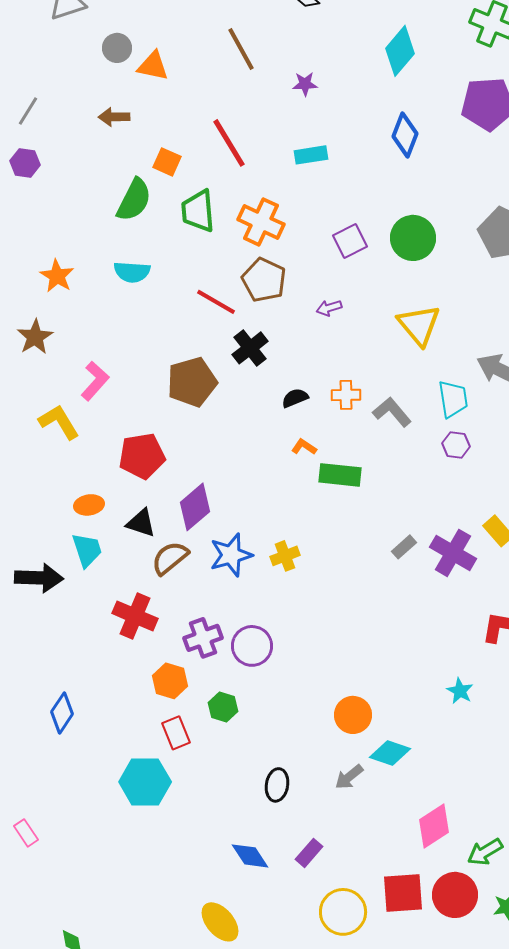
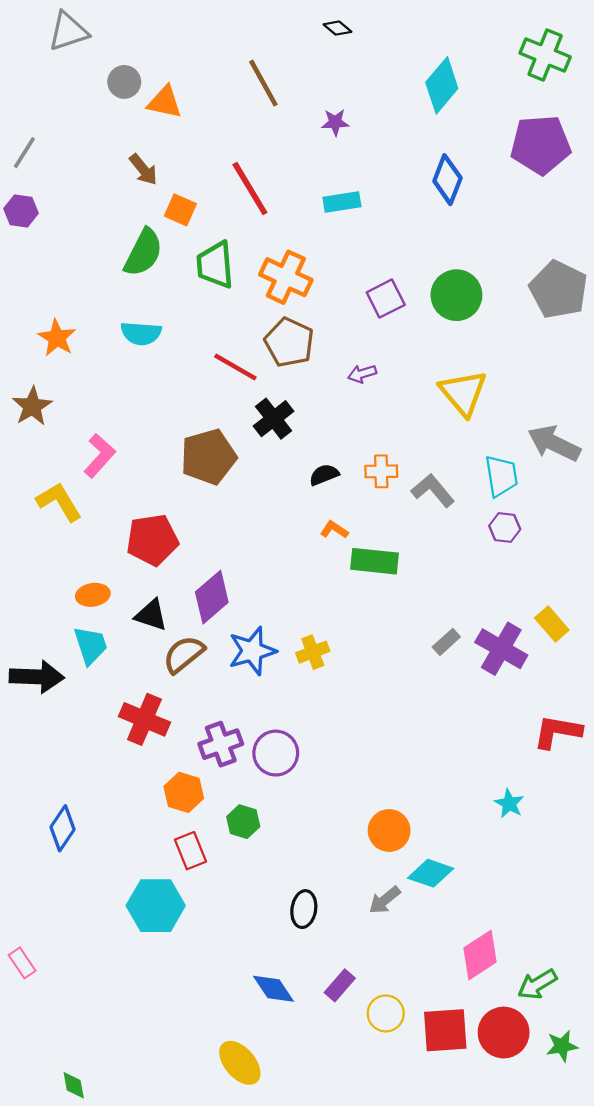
brown arrow: (114, 117) -> (143, 169), moved, turned -128
yellow circle: (343, 912) -> (386, 1013), moved, size x0.7

